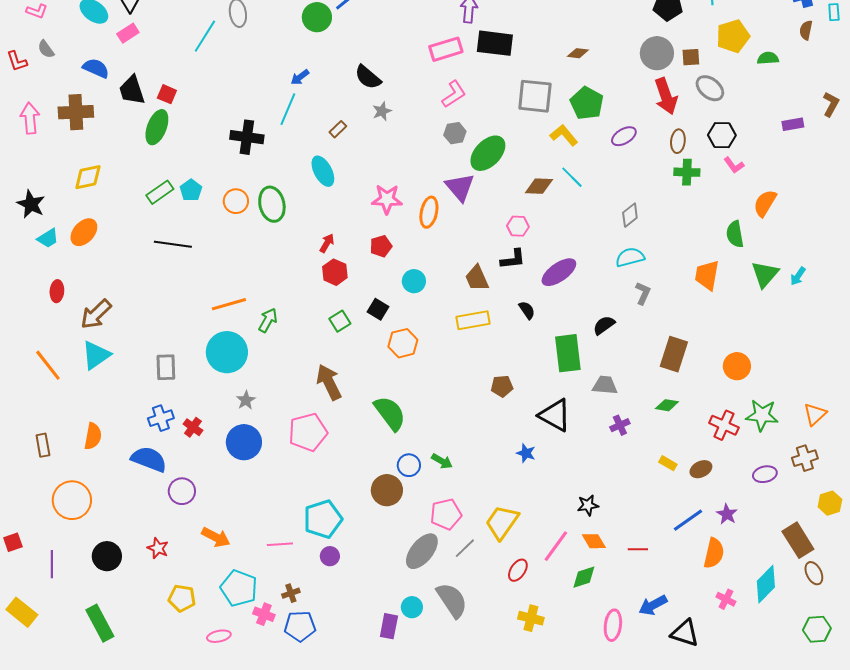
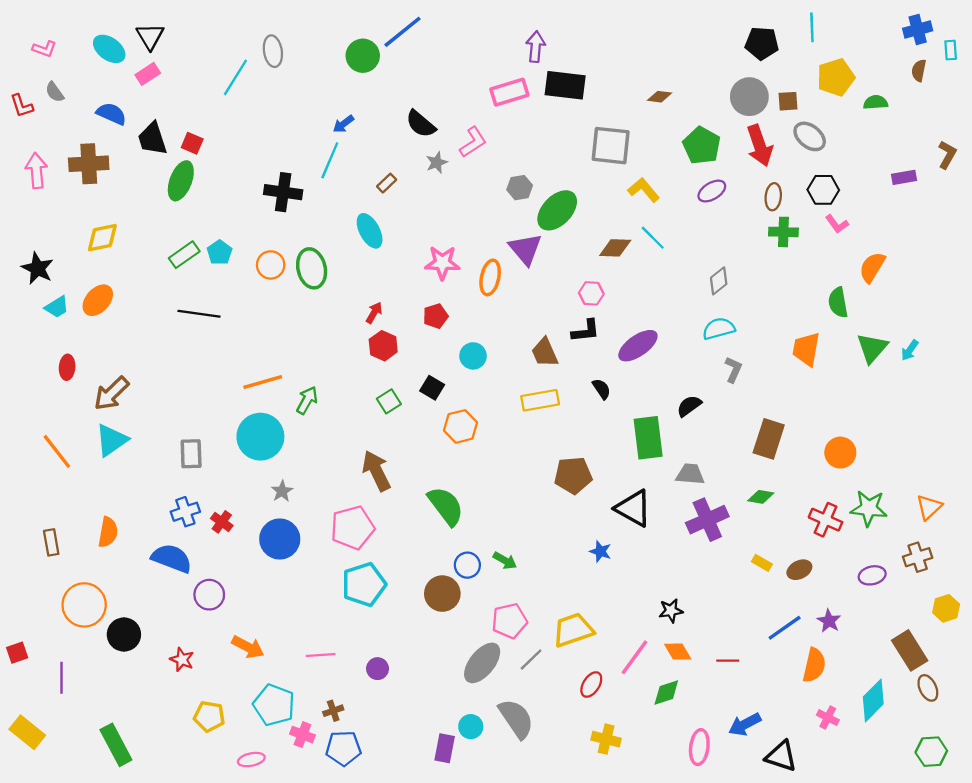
pink L-shape: (454, 94) -> (473, 142), moved
green pentagon: (587, 103) -> (702, 146), moved
brown pentagon: (502, 386) -> (573, 475), size x1.5
purple cross: (620, 425) -> (707, 520), size x1.8
cyan pentagon: (323, 519) -> (364, 584), moved
yellow trapezoid: (502, 522) -> (573, 630), turned 36
black circle: (107, 556) -> (124, 634), moved

